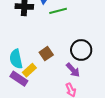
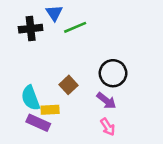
yellow rectangle: (29, 70) -> (50, 110), turned 48

